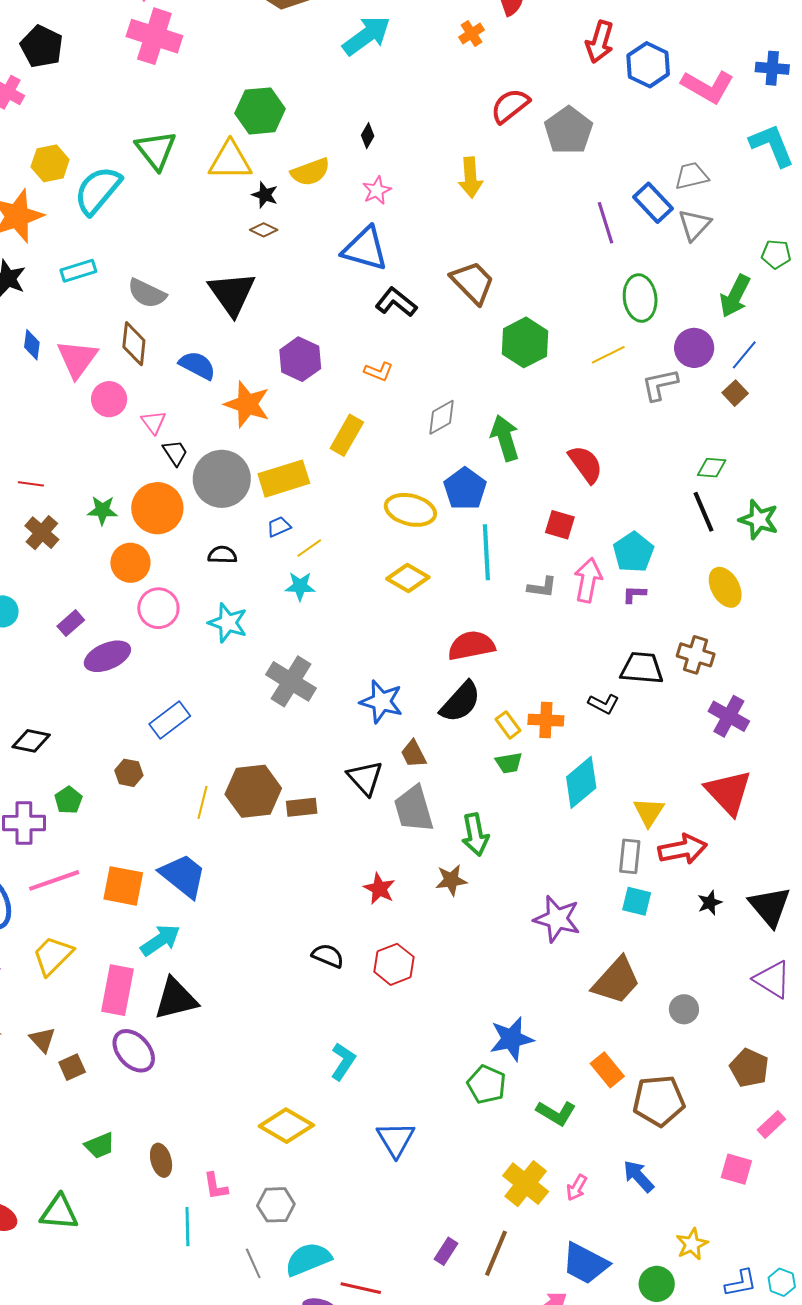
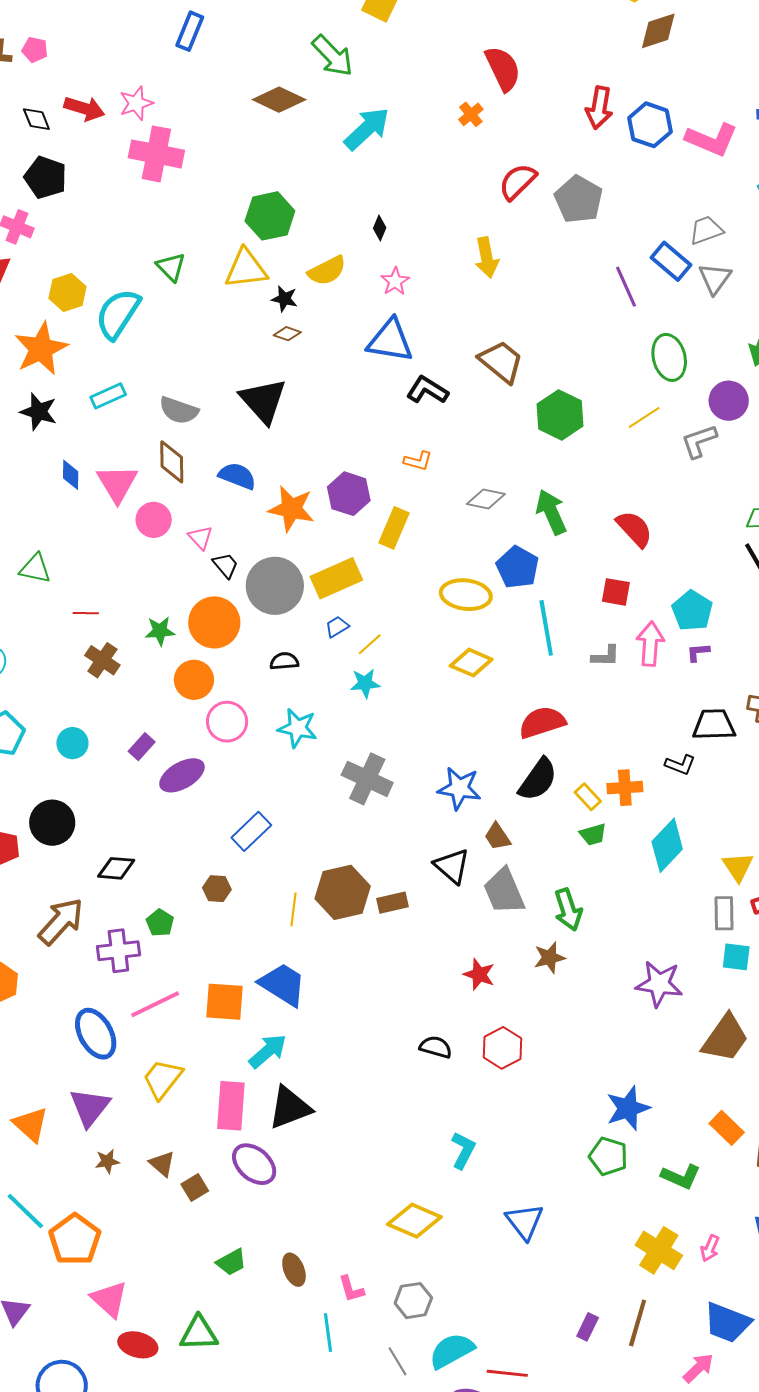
green triangle: (156, 150) -> (171, 267), size x0.7
purple hexagon: (300, 359) -> (349, 494), moved
gray diamond: (442, 417) -> (486, 499), turned 48

